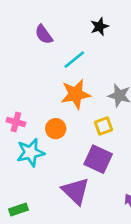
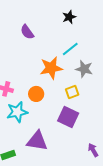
purple semicircle: (44, 34) -> (27, 32), moved
cyan line: (74, 60) -> (70, 49), moved
purple triangle: (76, 191) -> (37, 141), moved, turned -35

